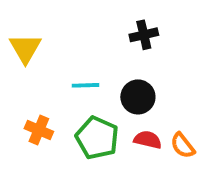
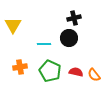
black circle: (138, 97) -> (69, 38), moved
orange cross: (39, 130) -> (20, 67), turned -32

